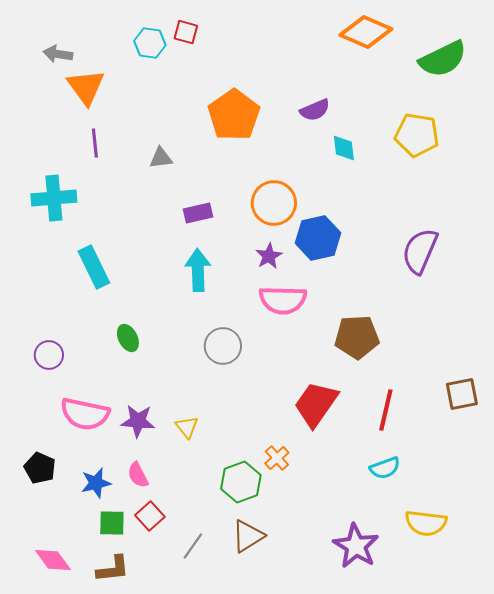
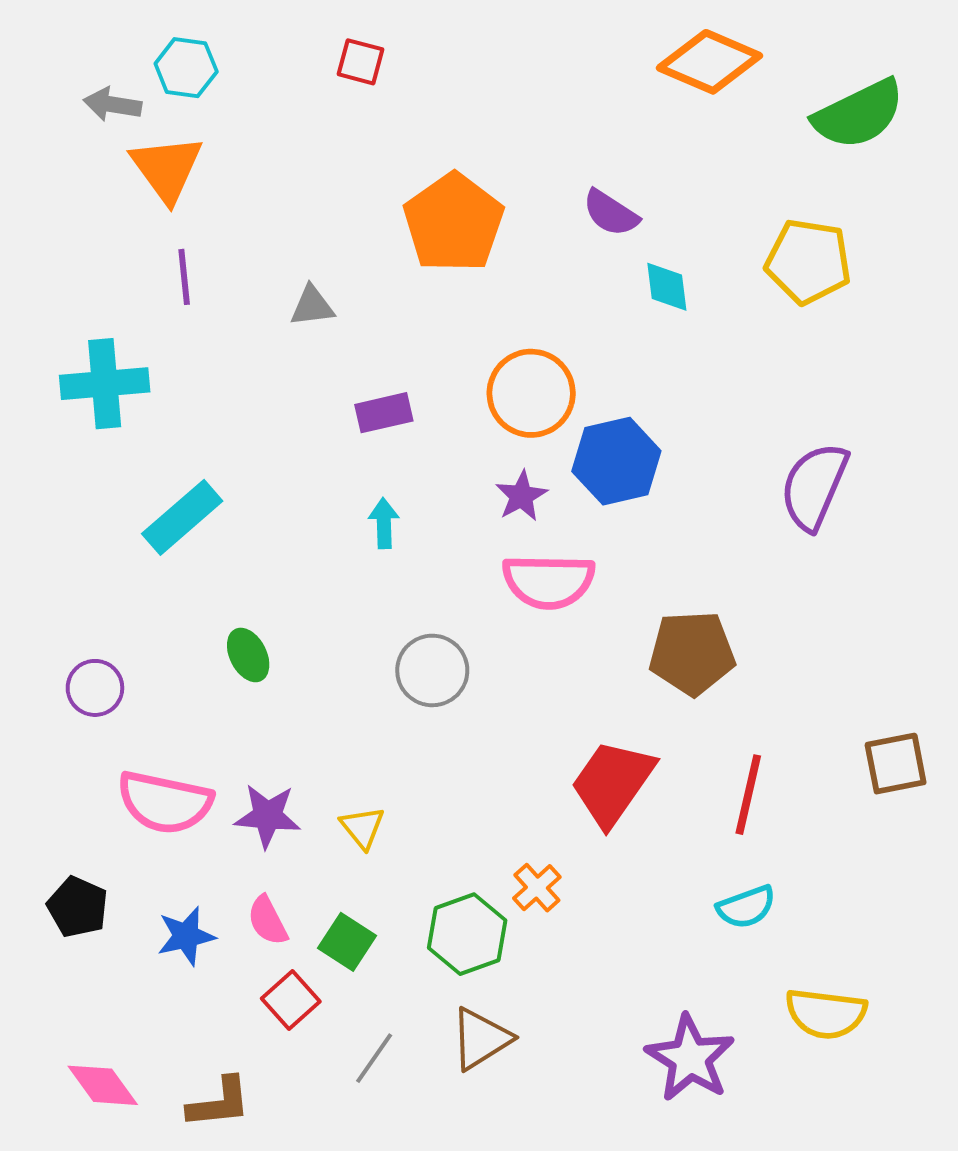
cyan hexagon: (150, 43) -> (186, 68), moved
purple semicircle: (315, 110) -> (611, 213), turned 56
cyan rectangle: (94, 267) -> (182, 517), turned 75
cyan arrow: (198, 270) -> (384, 523), size x0.6
green square: (112, 523) -> (347, 942), moved, turned 32

